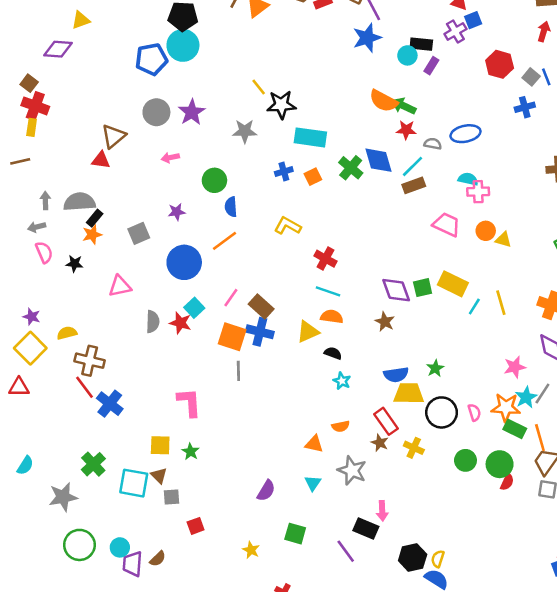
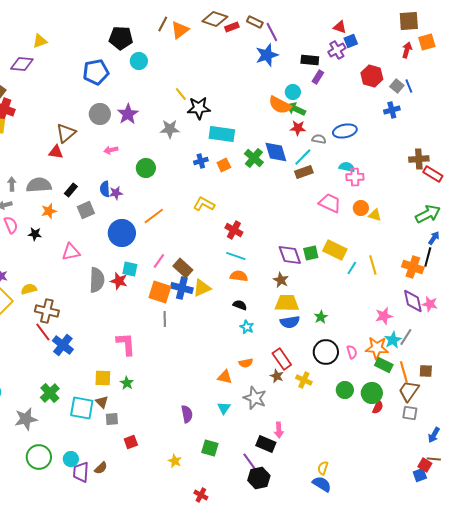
cyan circle: (183, 45) -> (139, 61), moved, size x0.7
cyan circle: (407, 55) -> (293, 92), moved
blue semicircle: (231, 207) -> (105, 189), moved
black rectangle: (95, 218) -> (71, 190), moved
cyan square: (194, 308) -> (130, 269), turned -35
gray semicircle: (153, 322) -> (97, 280), size x1.4
yellow triangle: (308, 332) -> (202, 288), moved
yellow trapezoid: (409, 394) -> (287, 303), moved
purple semicircle: (266, 491) -> (187, 414), turned -42
black hexagon: (413, 558) -> (259, 478), moved

